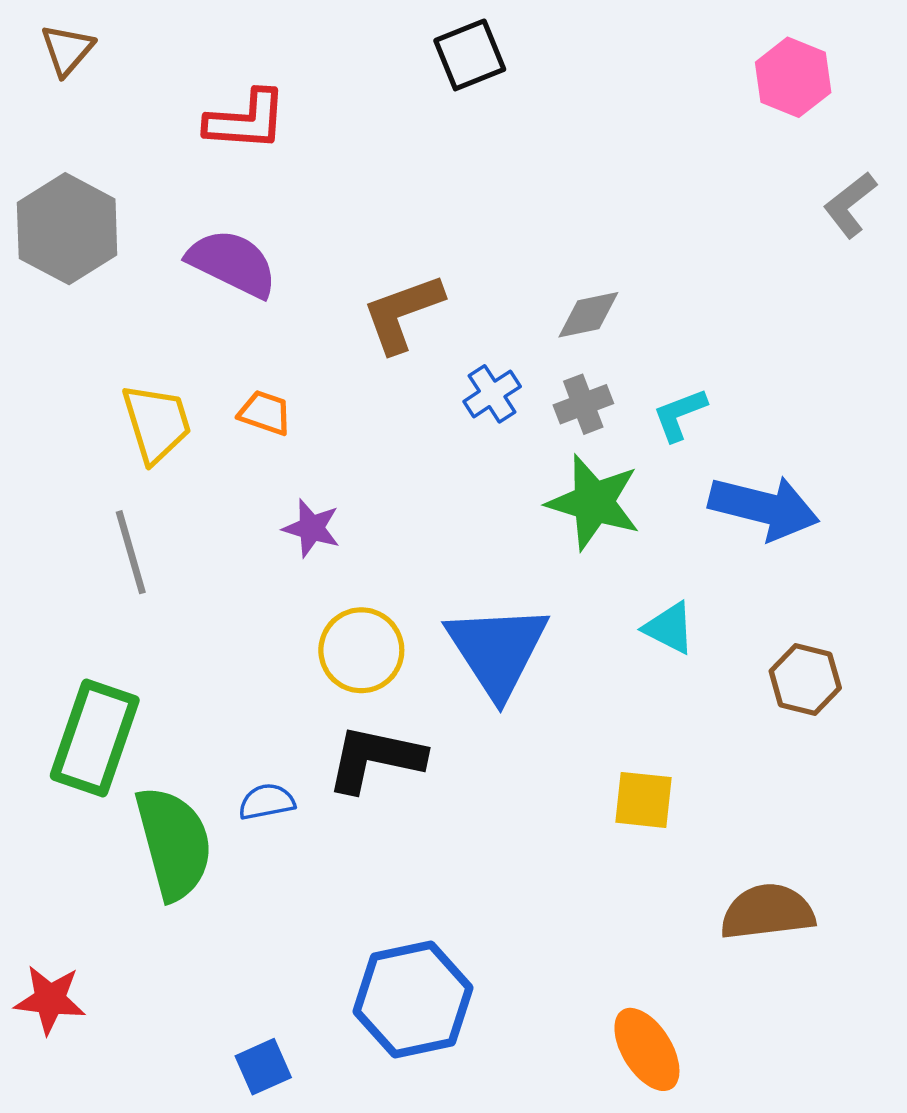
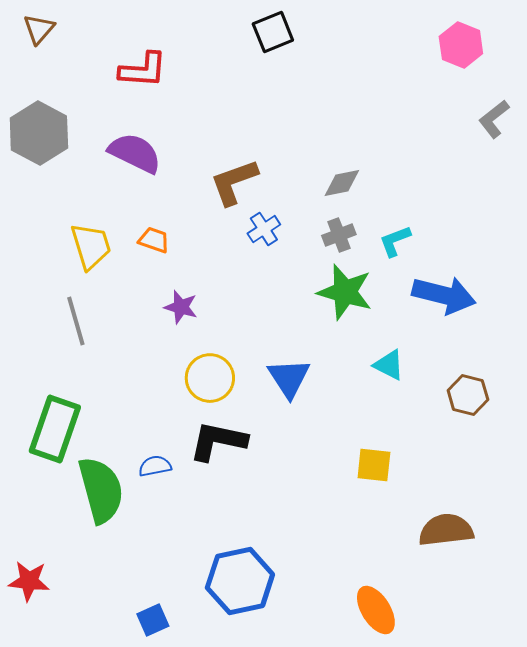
blue cross: (492, 394) -> (264, 229), moved
blue triangle: (497, 650) -> (289, 378), size x0.7

